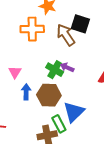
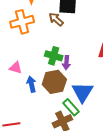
brown arrow: (66, 35) -> (56, 19), size x0.7
purple arrow: (67, 67) -> (66, 63), moved, turned -96
pink triangle: (15, 72) -> (16, 68), turned -32

